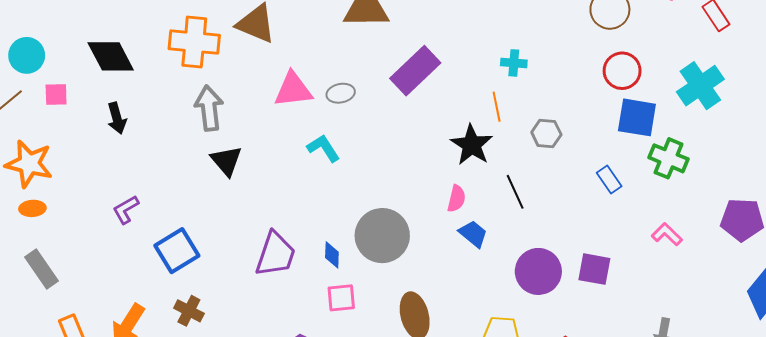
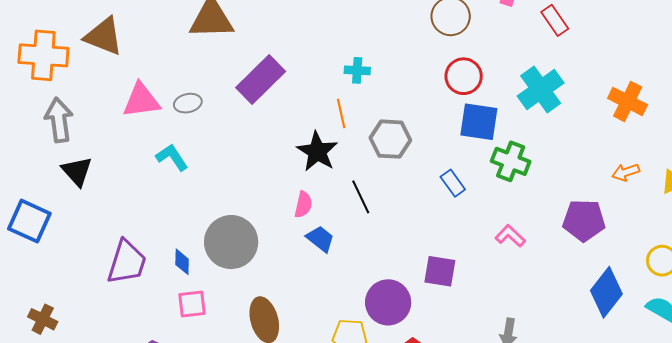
gray hexagon: (546, 133) -> (390, 139), size x1.4
blue square: (177, 251) -> (29, 221), moved, turned -33
purple circle: (538, 271) -> (388, 302), moved

